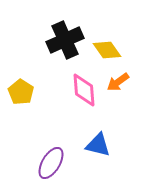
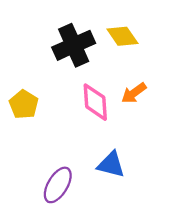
yellow diamond: (107, 50) -> (122, 36), moved

